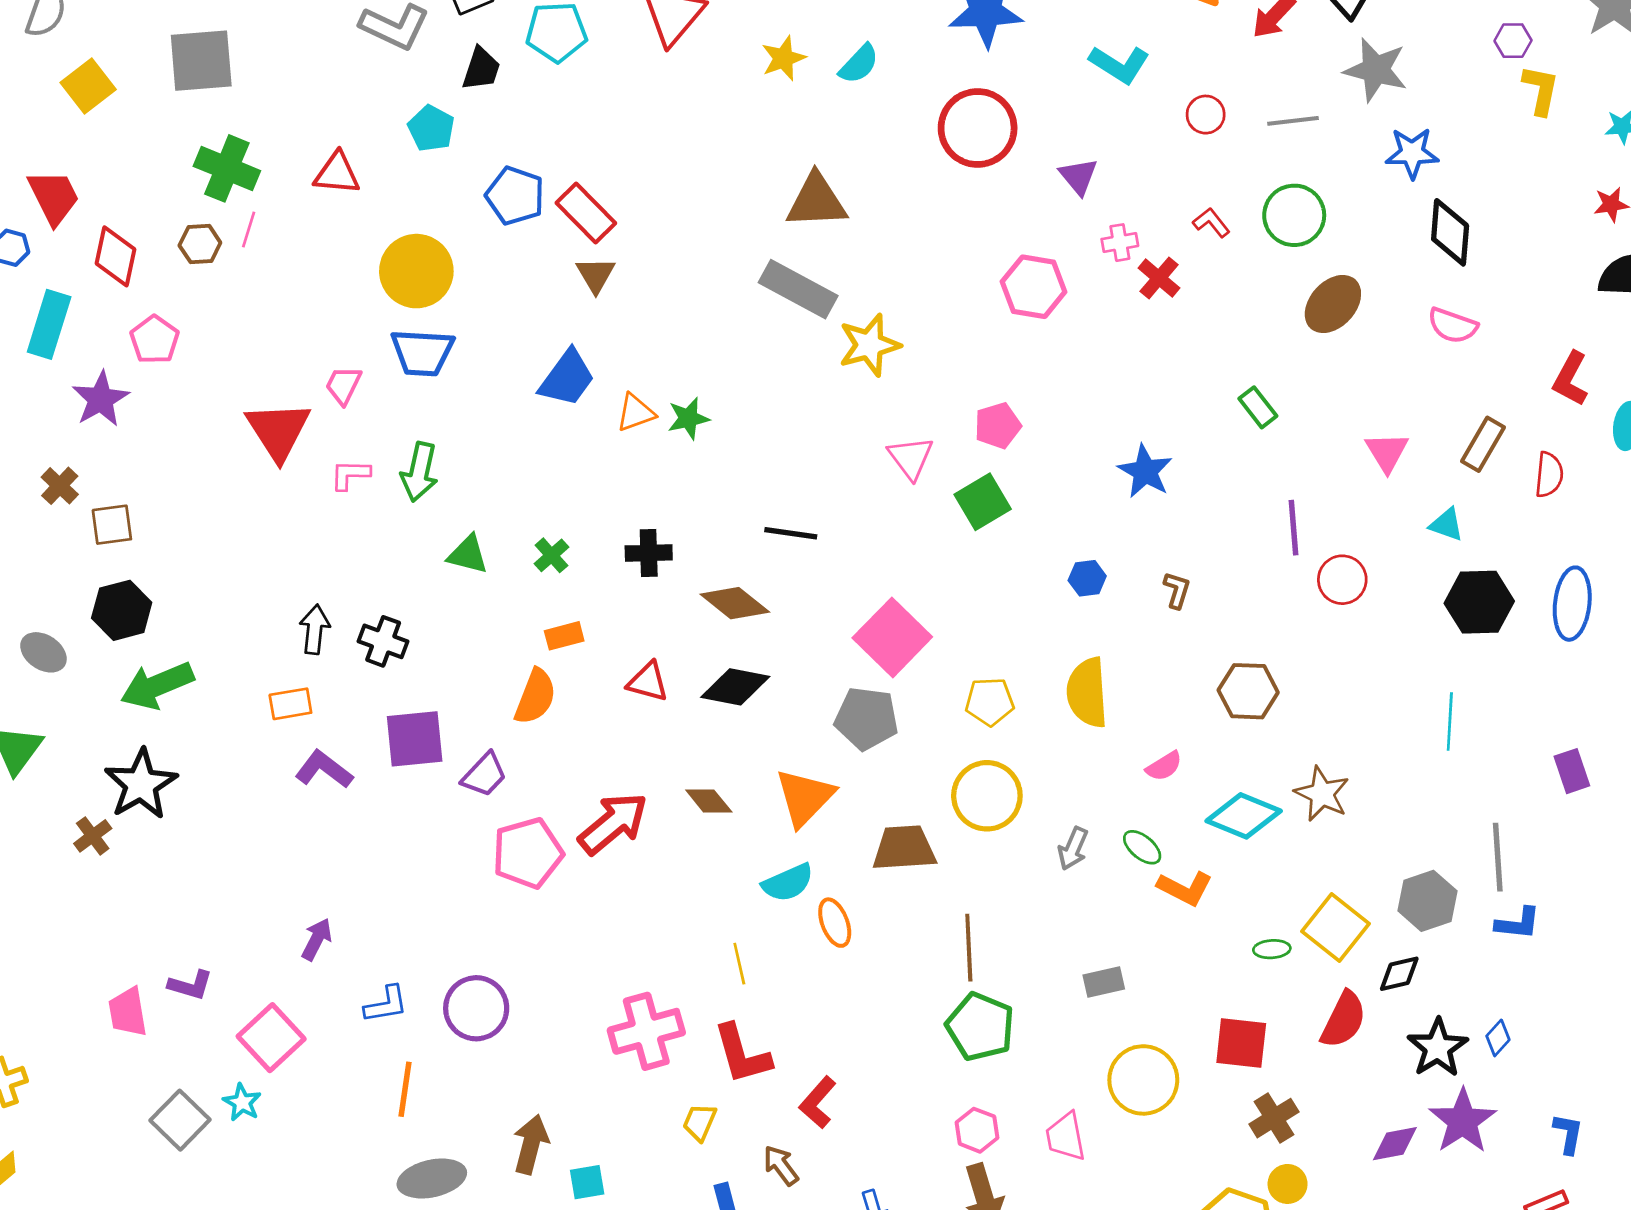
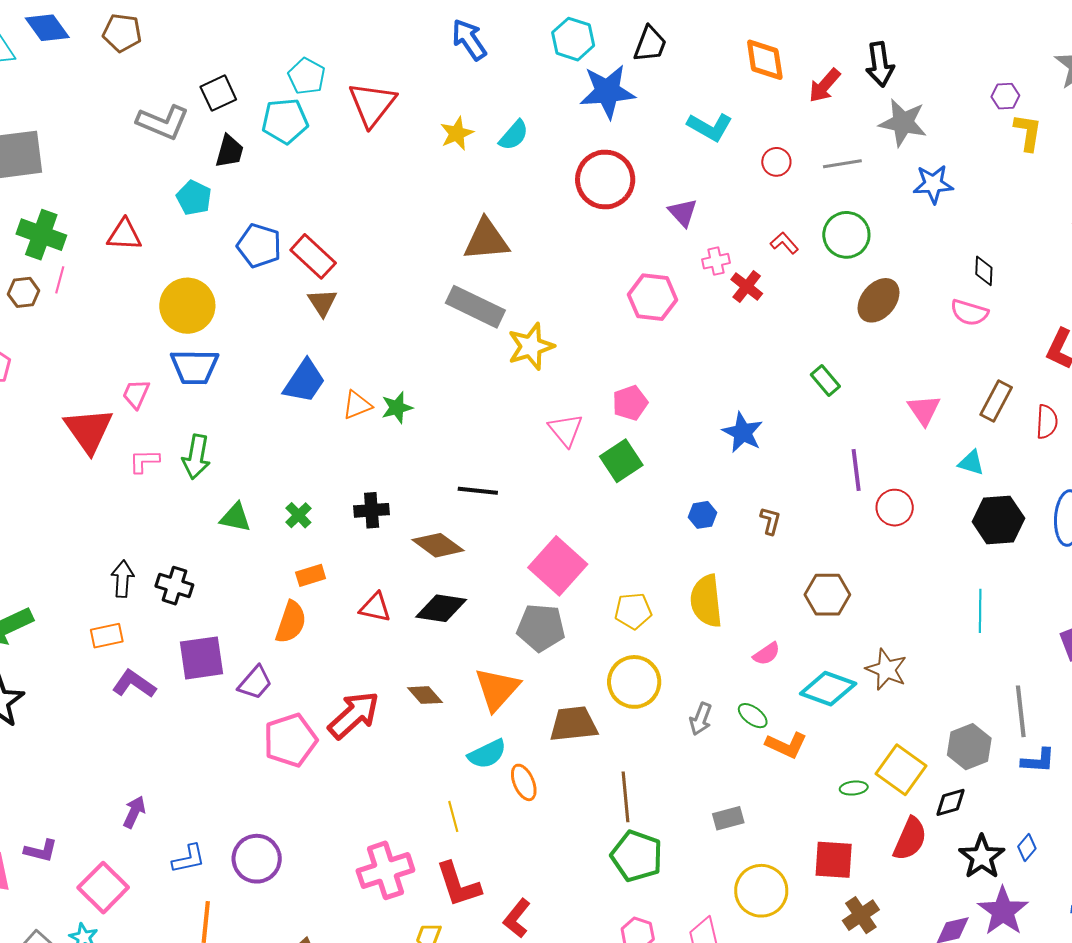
black diamond: (1450, 232) -> (984, 271), moved, size x0.6

